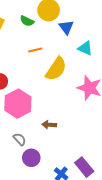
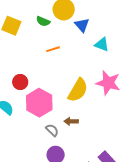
yellow semicircle: (56, 69) -> (78, 90), moved
gray semicircle: (20, 139) -> (52, 130), moved

